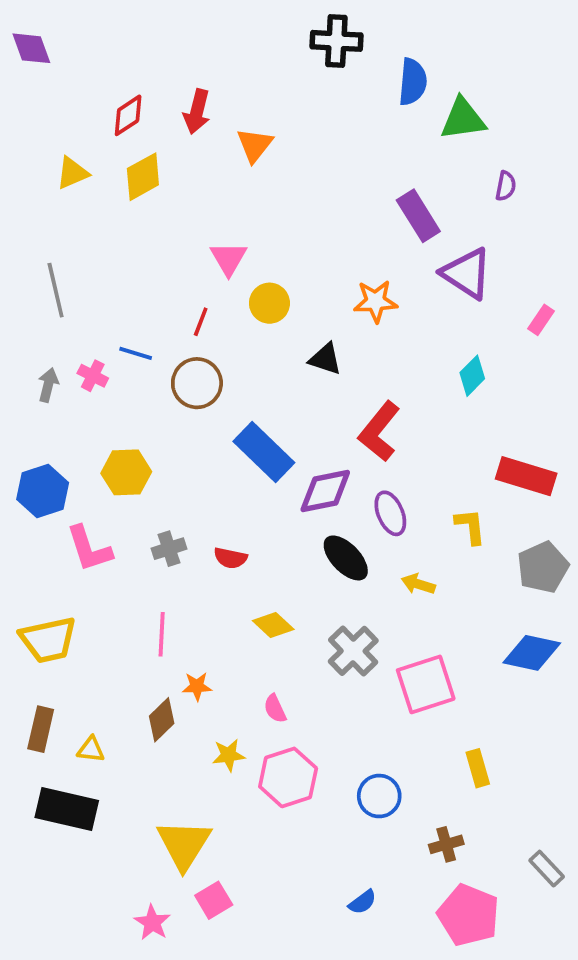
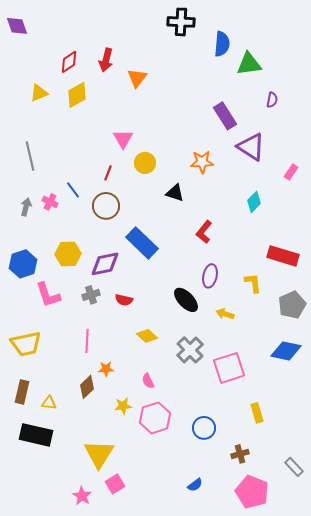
blue line: (136, 353) -> (73, 190), turned 36
red L-shape: (379, 431) -> (204, 232), size x0.7
purple diamond: (325, 491) -> (105, 264), moved
purple ellipse: (390, 513) -> (210, 276), turned 35

